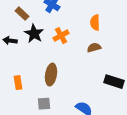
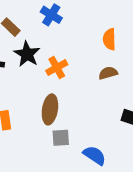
orange cross: (61, 36) -> (57, 68), moved
gray square: (44, 104) -> (61, 138), moved

